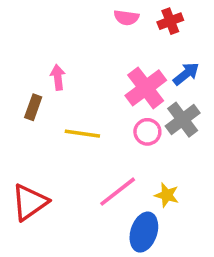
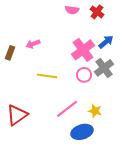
red cross: (170, 21) -> (97, 12), turned -32
pink arrow: (58, 77) -> (33, 44), turned -104
brown rectangle: (33, 107) -> (10, 53), moved
blue ellipse: (144, 232) -> (82, 132), turned 55

